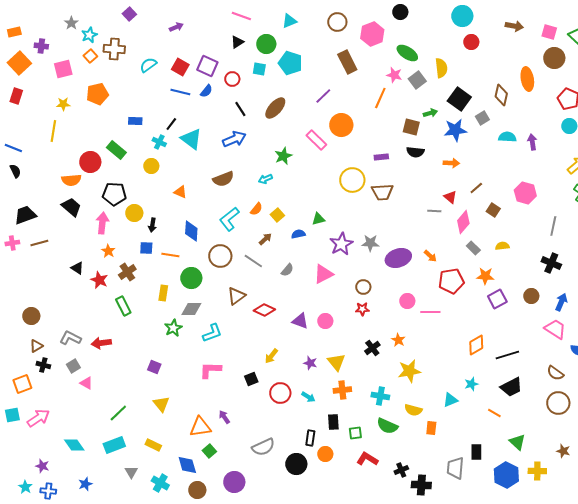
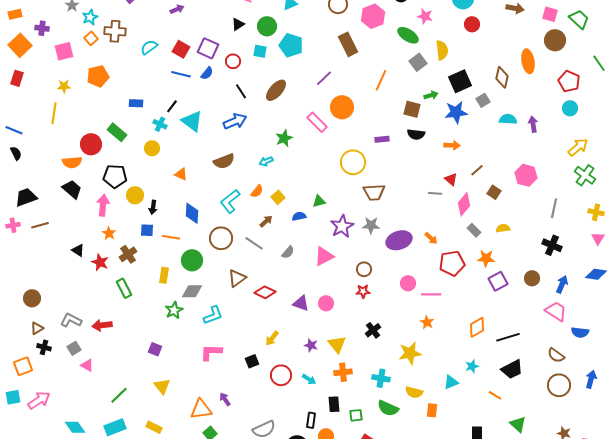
pink star: (394, 75) -> (425, 16), moved
black square: (459, 99) -> (460, 81), turned 30
brown trapezoid: (382, 192) -> (374, 192), moved
orange star: (398, 340) -> (427, 322), moved

